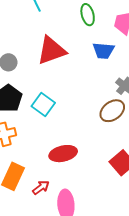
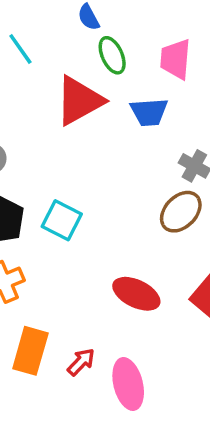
red triangle: (51, 50) -> (79, 101), moved
red ellipse: (63, 154) -> (136, 294), moved, turned 48

